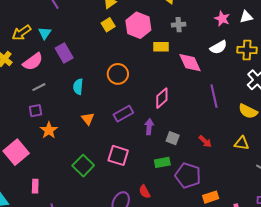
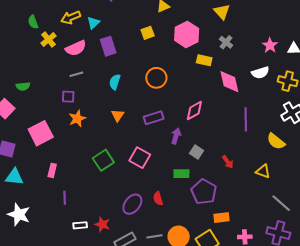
yellow square: (108, 25) -> (148, 33), moved
gray cross: (179, 25) -> (226, 42), turned 32

